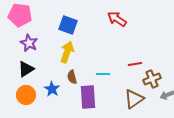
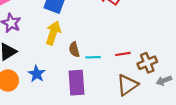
red line: (135, 64) -> (123, 54), moved
brown semicircle: (72, 77) -> (74, 50), moved

